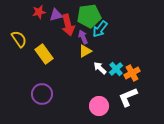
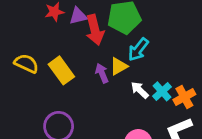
cyan arrow: (100, 29) -> (138, 49), moved
purple arrow: (83, 37) -> (102, 73), moved
yellow semicircle: (19, 39) -> (26, 63), moved, turned -30

